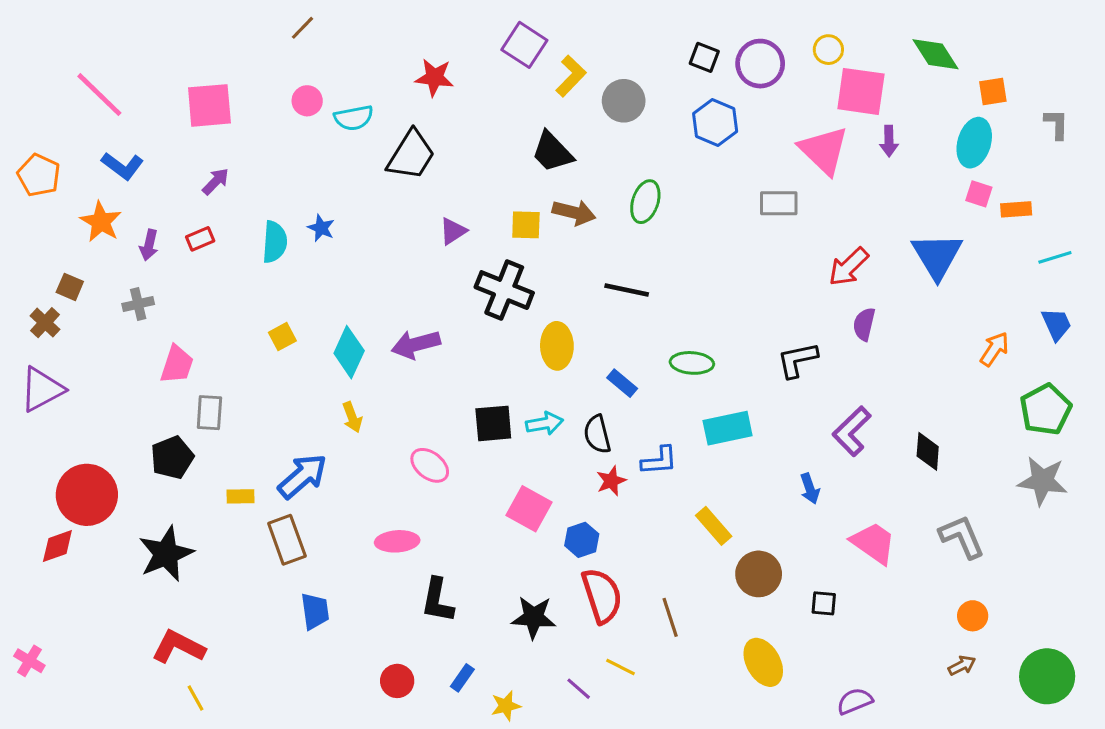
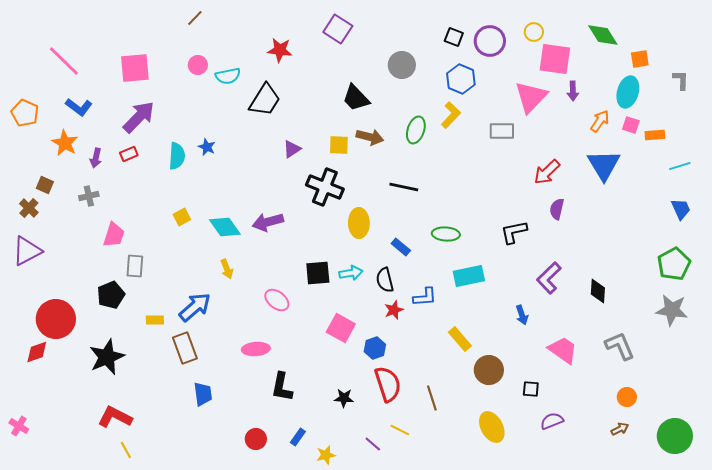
yellow L-shape: (571, 76) -> (451, 115), moved
pink triangle: (824, 150) -> (531, 97), turned 30
purple arrow: (216, 181) -> (139, 117), size x1.8
orange arrow: (994, 349) -> (600, 121), moved
cyan diamond: (349, 352) -> (225, 227), turned -60
black star: (534, 617) -> (344, 398), size x0.7
purple semicircle: (855, 701) -> (552, 421), moved

